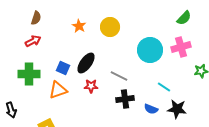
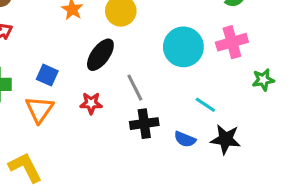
black ellipse: (86, 63) -> (100, 55), moved
gray line: (119, 76) -> (135, 88), turned 36
orange triangle: (58, 90) -> (39, 109), turned -36

